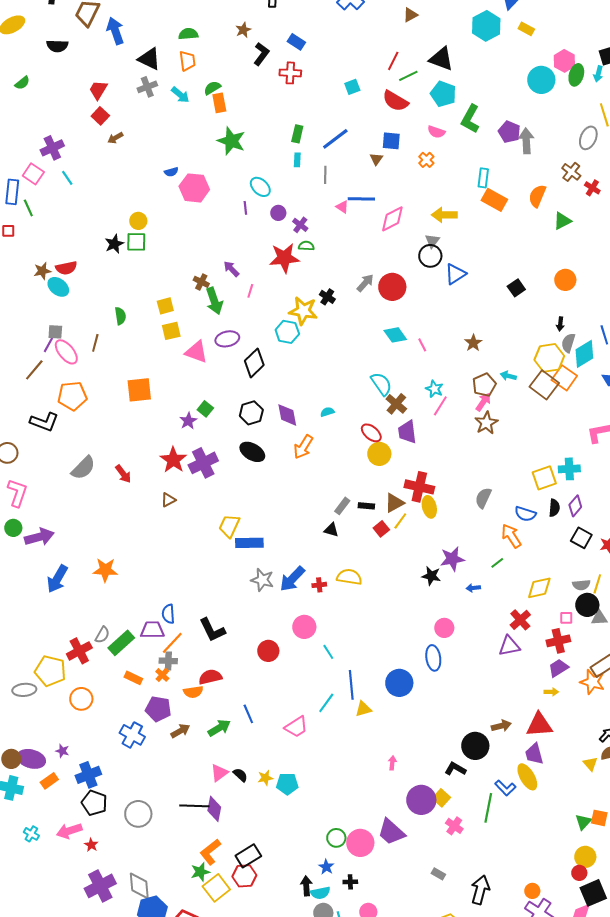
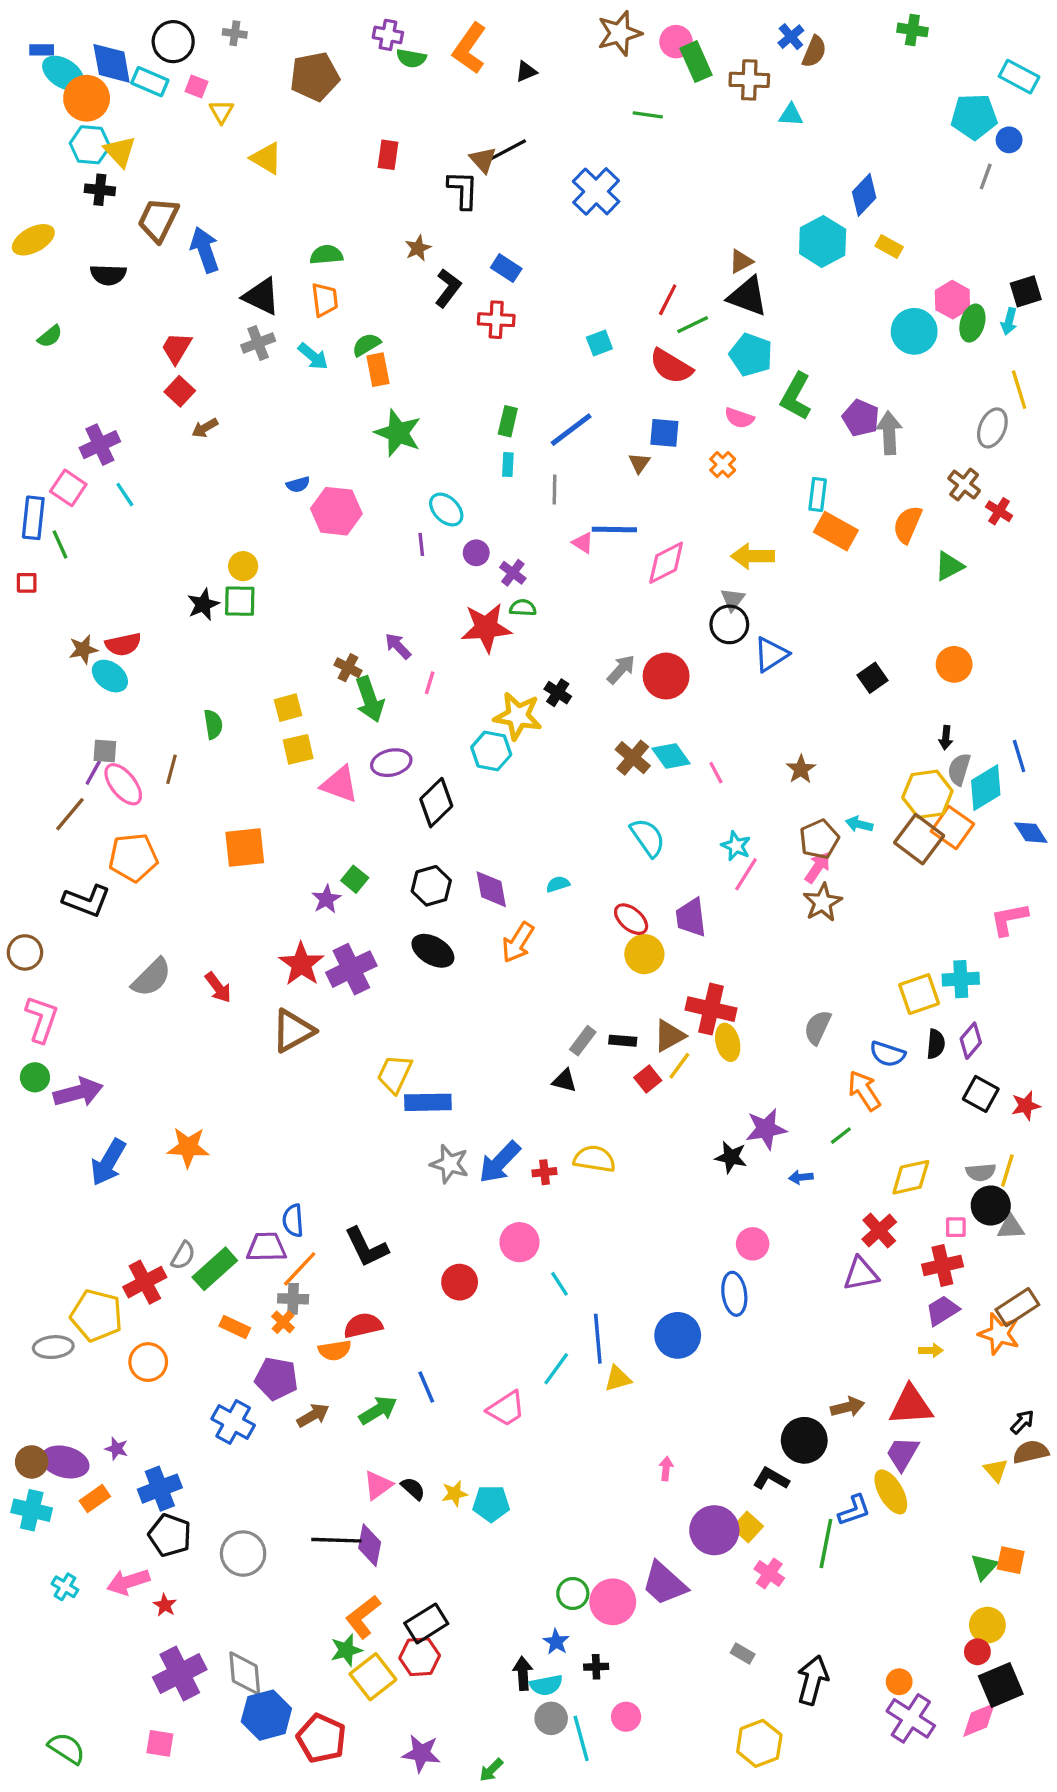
brown triangle: (410, 15) -> (741, 261), moved
brown cross: (396, 404) -> (633, 758), moved
brown triangle: (168, 500) -> (293, 1031), size x1.8
purple trapezoid: (534, 754) -> (902, 1454), turned 45
blue L-shape: (505, 788) -> (854, 1510), turned -65

